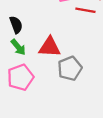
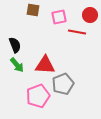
pink pentagon: (21, 77) -> (38, 96), moved

